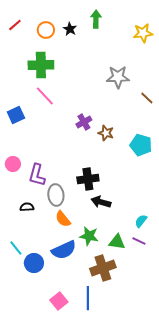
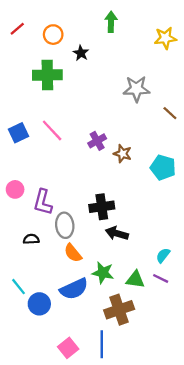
black star: (70, 29) -> (81, 53), moved
pink line: (45, 96) -> (52, 130), moved

